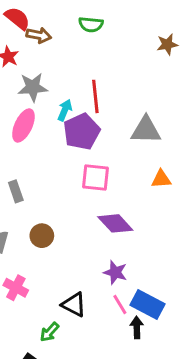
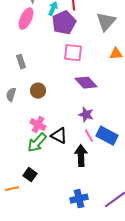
gray triangle: (146, 130) -> (106, 22), turned -50
pink cross: (16, 288) -> (38, 125), moved
black arrow: (137, 327) -> (81, 156), moved, size x1.5
green arrow: (49, 332) -> (37, 143), moved, size x1.5

